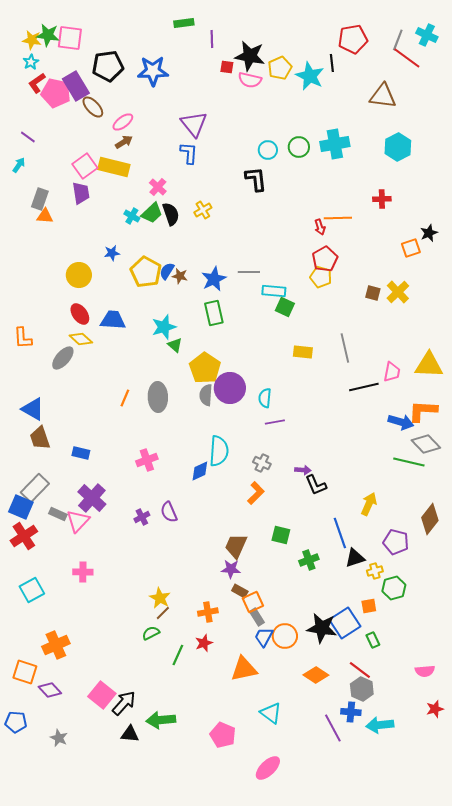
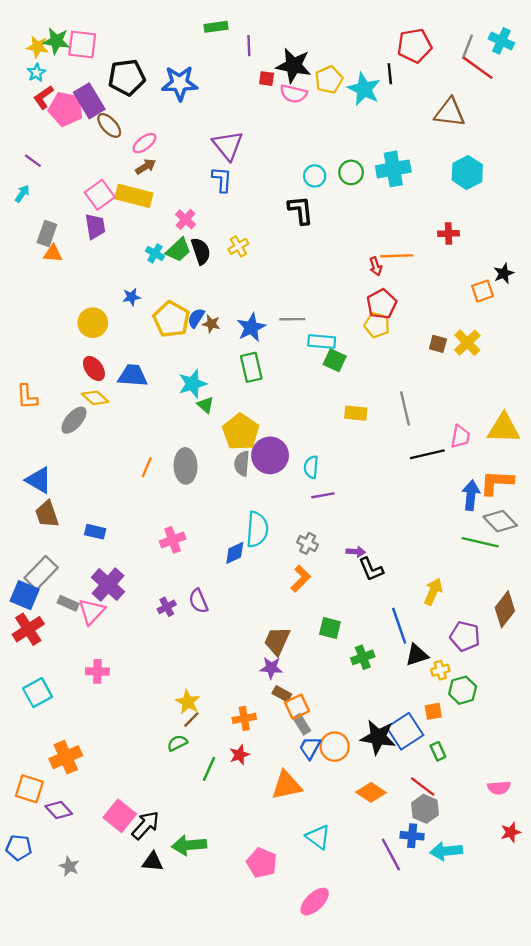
blue arrow: (401, 422) -> (471, 495), turned -100

